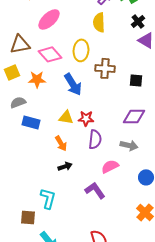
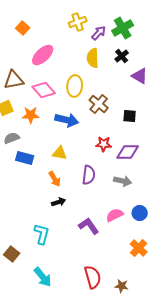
black cross: (138, 21) -> (122, 56), moved
brown cross: (105, 68) -> (99, 104), turned 36
blue arrow: (73, 84) -> (67, 120), turned -45
red star: (86, 118) -> (104, 144), moved
pink semicircle: (110, 166) -> (115, 215), moved
brown square: (28, 217) -> (12, 254), moved, turned 35

